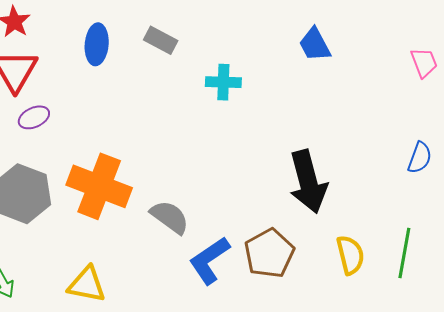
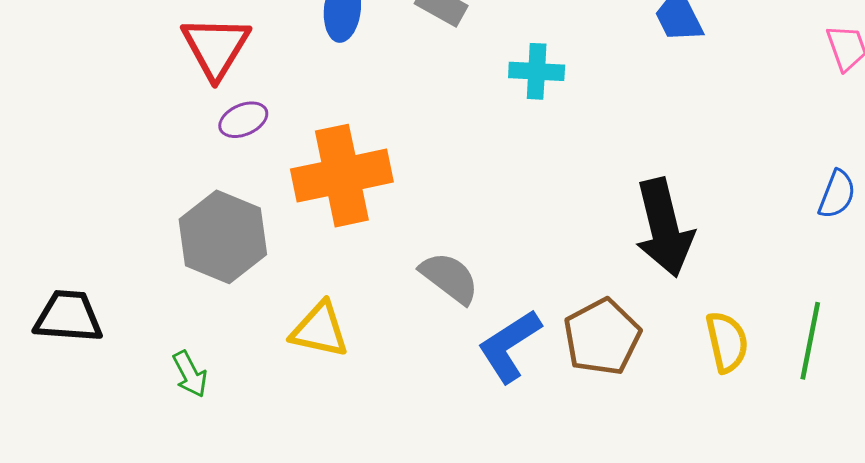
orange cross: (99, 186) -> (342, 176), moved, turned -34
yellow triangle: (87, 285) -> (320, 330), moved

